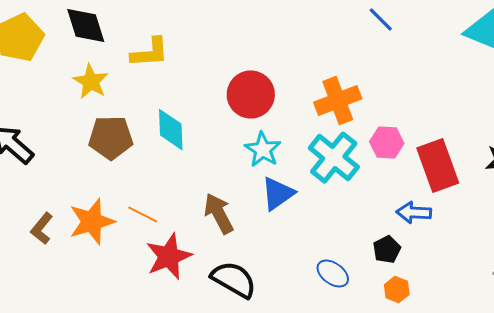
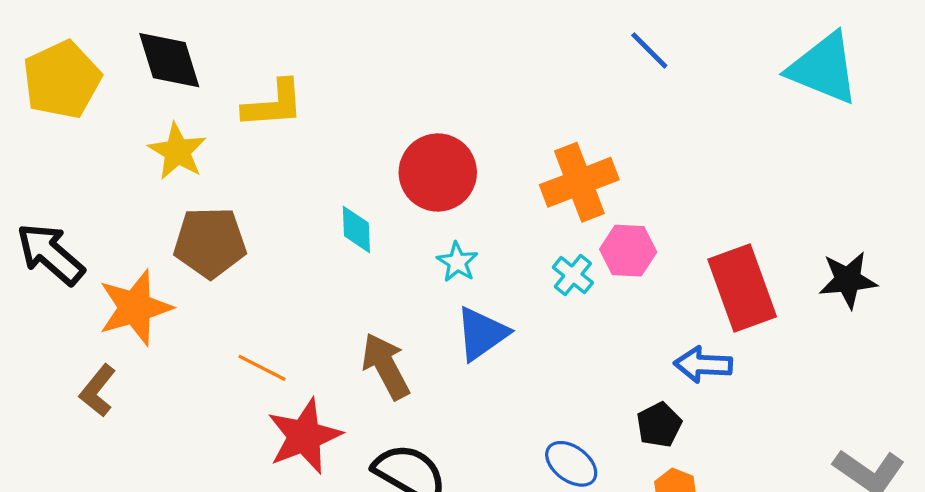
cyan diamond: (171, 130) -> (356, 229), moved, size x0.7
pink hexagon: (387, 143) -> (628, 251), moved
cyan star: (263, 150) -> (457, 262), size x0.7
cyan cross: (334, 158) -> (573, 275), size x0.5
orange star: (92, 222) -> (135, 308), moved

